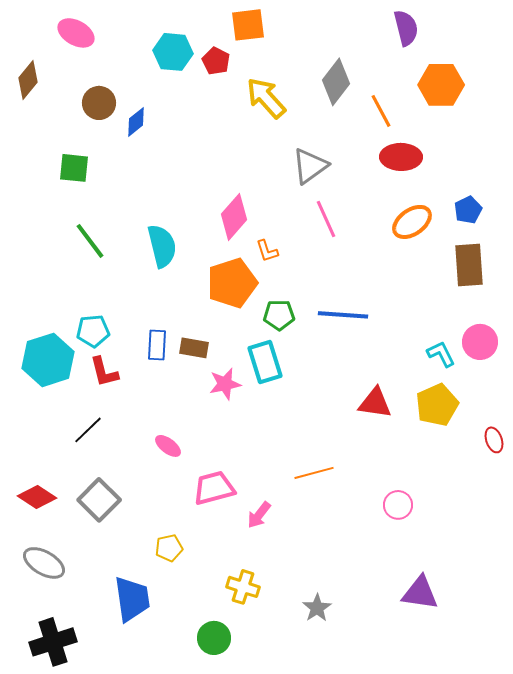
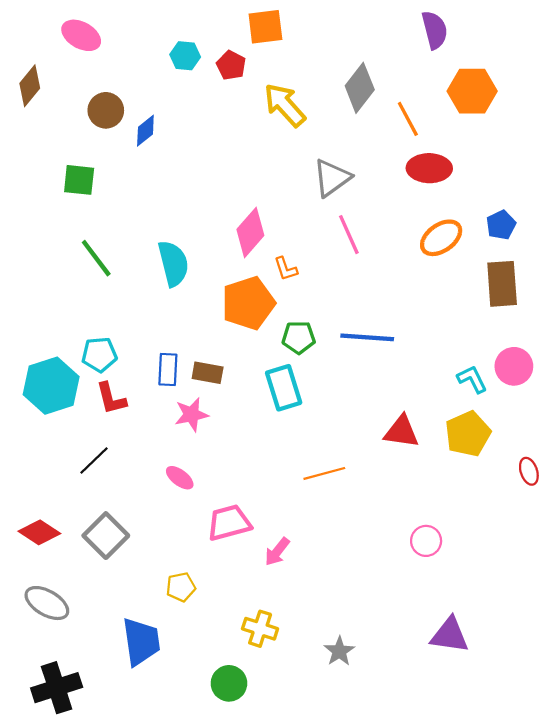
cyan hexagon: (173, 52) -> (185, 56), size x0.7
pink star: (225, 384) -> (191, 415), moved
orange line: (314, 473) -> (324, 473), moved

